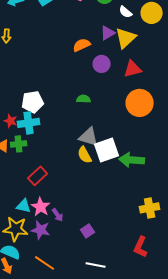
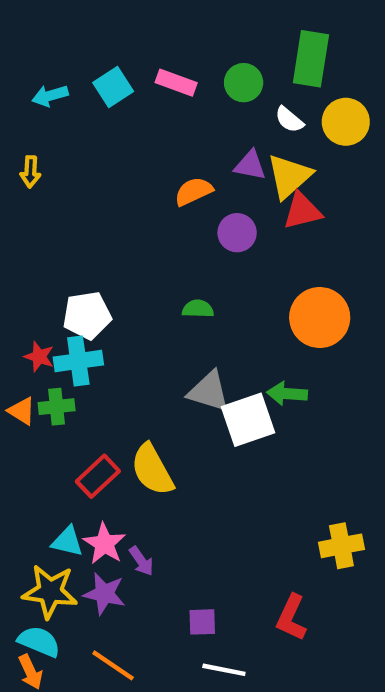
purple triangle: (108, 33) -> (250, 165), turned 42
red triangle: (133, 69) -> (302, 211), moved
yellow semicircle: (85, 155) -> (152, 470), moved, size x1.4
green arrow: (132, 160) -> (287, 394), moved, size x0.7
purple square: (88, 231) -> (202, 622), moved, turned 32
red L-shape: (141, 247) -> (291, 618), moved

